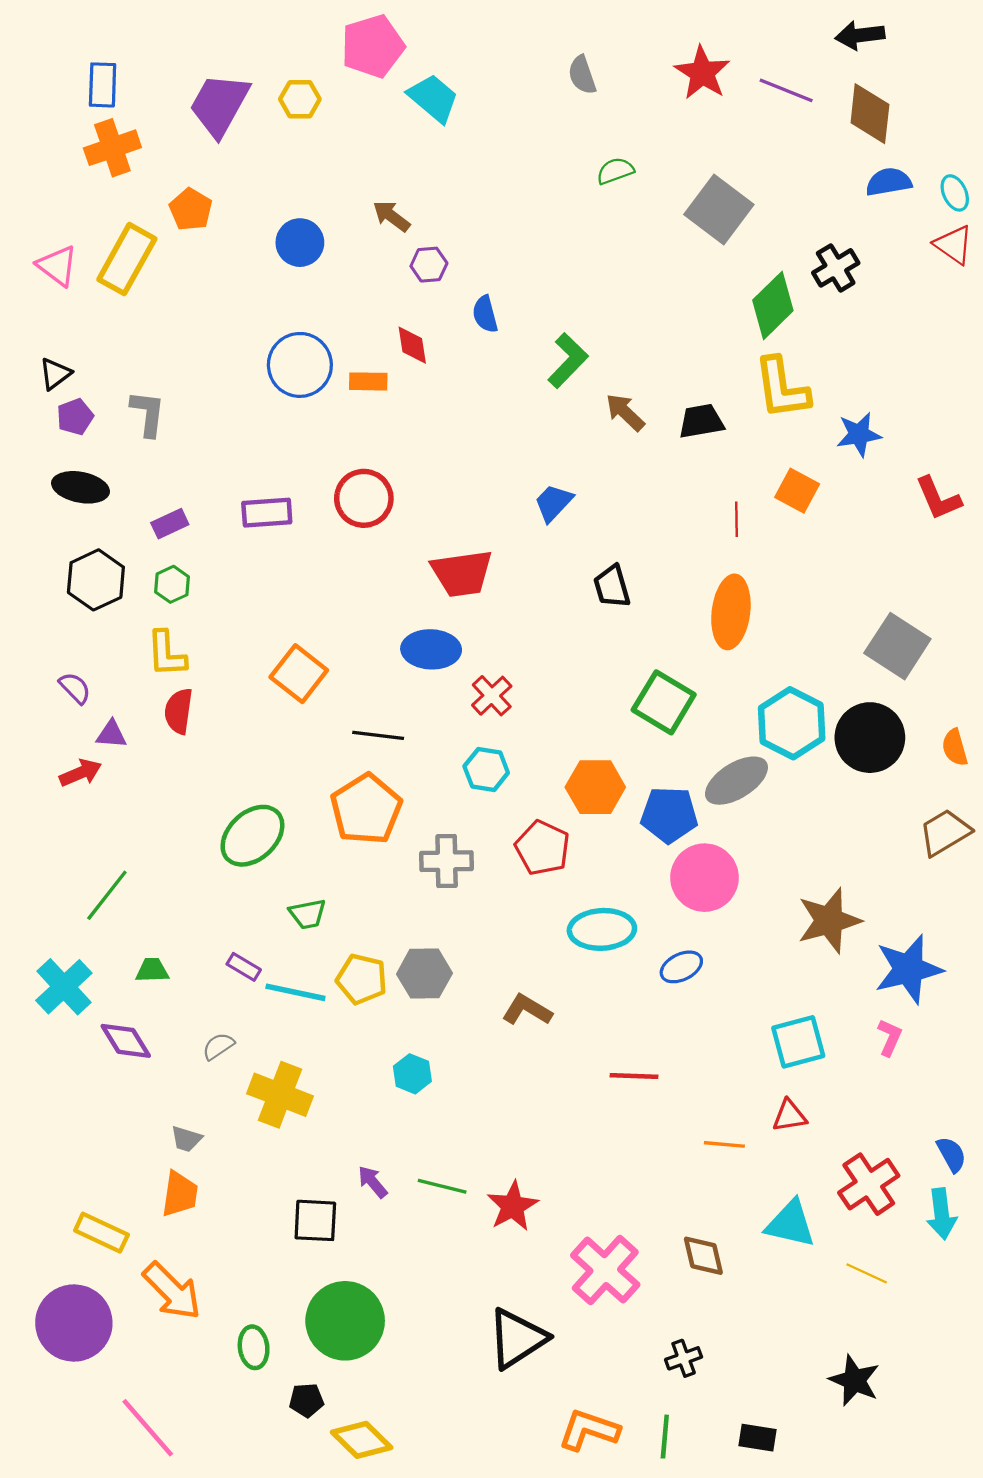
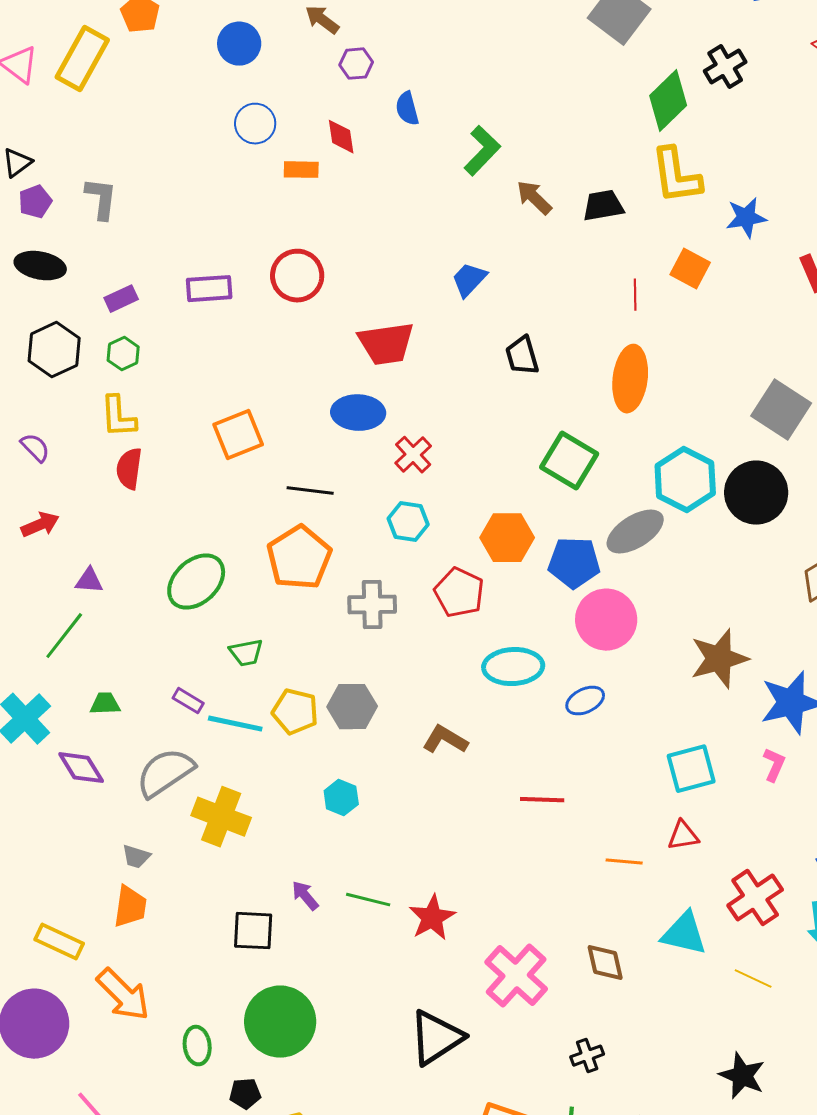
blue circle: (300, 365) -> (255, 124), moved, size x0.7
orange square: (299, 674) -> (238, 435), turned 30
purple triangle: (111, 734) -> (89, 581), moved
gray semicircle: (218, 1046) -> (165, 773), size x2.0

